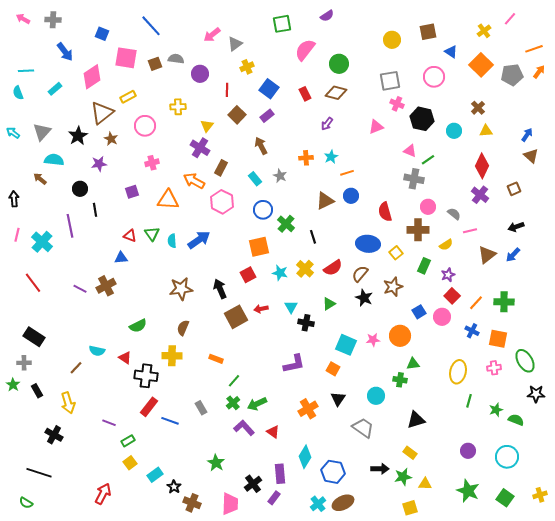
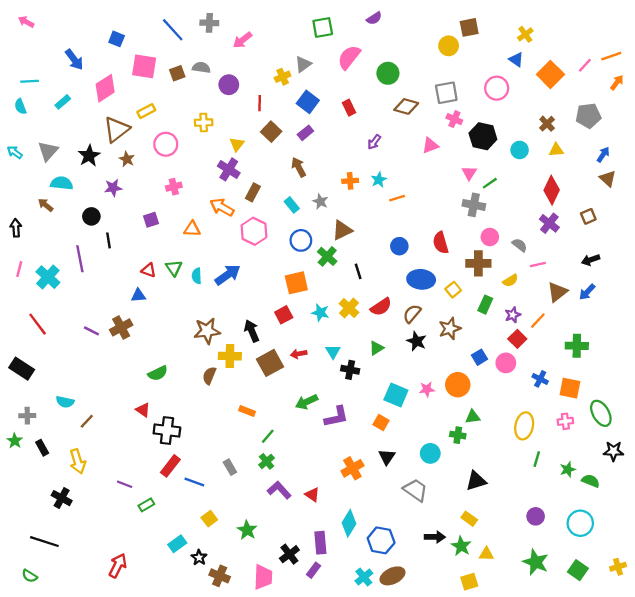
pink line: (510, 19) -> (585, 65), moved
gray cross: (53, 20) -> (209, 23), moved
yellow cross: (484, 31) -> (525, 34), moved
brown square: (428, 32) -> (469, 27), moved
gray triangle: (235, 44) -> (303, 64), moved
gray pentagon: (512, 75) -> (588, 116), moved
brown diamond: (336, 93) -> (406, 106), moved
pink triangle: (410, 151) -> (469, 173), turned 40
blue circle: (351, 196) -> (399, 246), moved
orange triangle: (168, 200) -> (192, 229), size x0.7
brown triangle: (325, 201) -> (342, 230), moved
orange line: (476, 303) -> (538, 321), moved
black rectangle: (34, 337) -> (22, 369), moved
cyan semicircle: (97, 351) -> (65, 402), moved
yellow cross: (172, 356) -> (230, 356), moved
green arrow: (257, 404) -> (307, 402), moved
yellow square: (130, 463) -> (209, 519), moved
green star: (403, 477) -> (461, 546), turned -30

